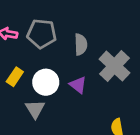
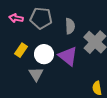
purple triangle: (78, 85) -> (68, 56), size x1.5

